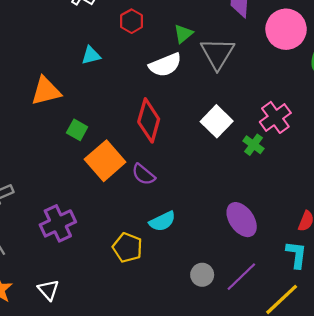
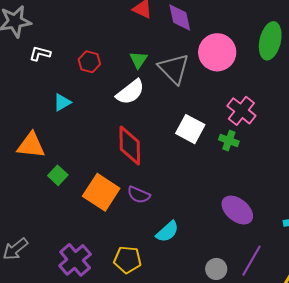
pink circle: (286, 29) -> (217, 52), moved
orange triangle: (46, 91) -> (31, 145), turned 36
green square: (77, 130) -> (58, 175), moved, turned 30
yellow pentagon: (127, 248) -> (127, 260), moved

